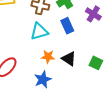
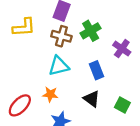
blue rectangle: (67, 26) -> (97, 70), moved
orange star: (48, 57) -> (50, 94), moved

